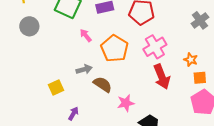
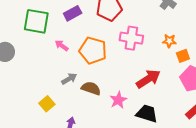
pink cross: (155, 47) -> (131, 38), turned -35
red arrow: (162, 77) -> (148, 79), moved, turned -85

